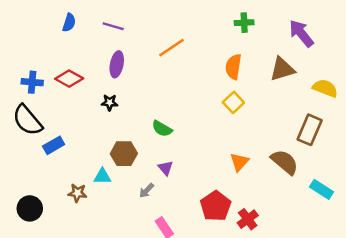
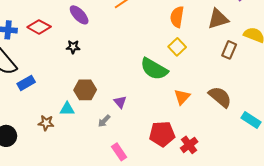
purple ellipse: (117, 64) -> (79, 15), turned -55
green semicircle: (162, 129) -> (154, 69), moved, size x1.6
brown rectangle: (310, 130) -> (229, 50), moved, size x0.7
red pentagon: (216, 206) -> (162, 134), turned 30

